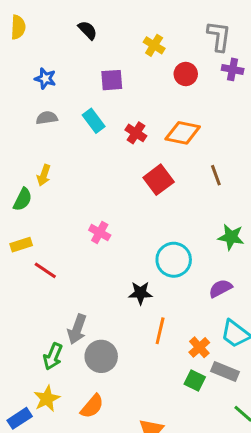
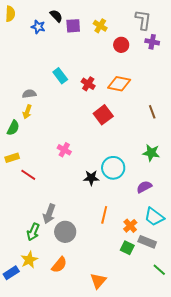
blue star: (45, 79) -> (38, 27), moved
purple square: (112, 80) -> (73, 26), moved
gray semicircle: (47, 118) -> (29, 94), moved
brown line: (216, 175) -> (152, 112), moved
black star: (140, 293) -> (91, 178), moved

